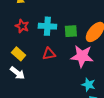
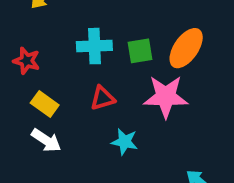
red star: (22, 26) -> (26, 61), moved
cyan star: (88, 85) -> (125, 142), moved

